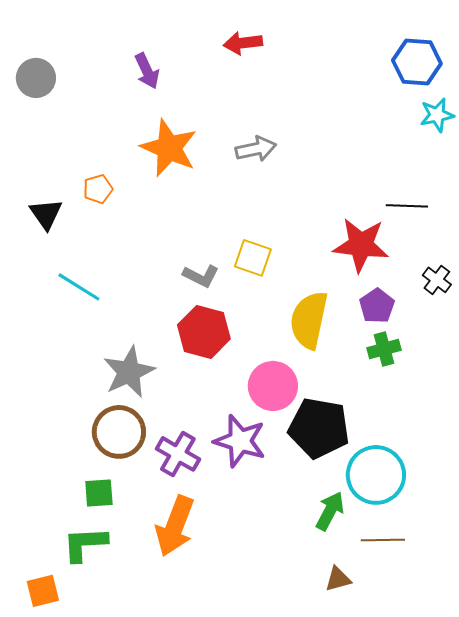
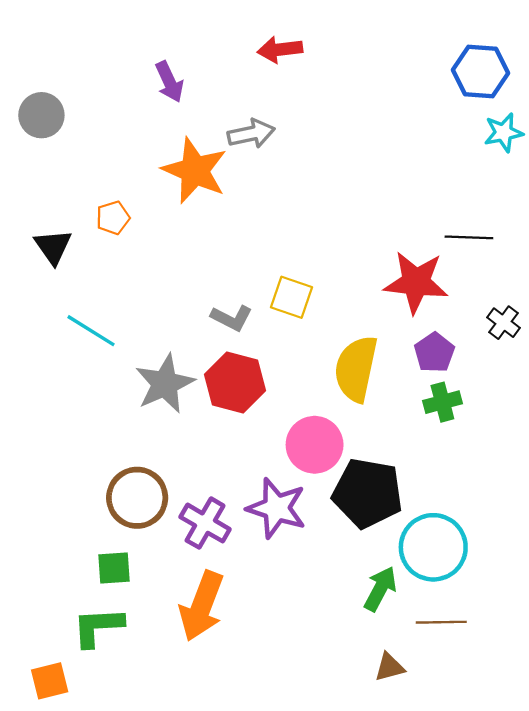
gray circle: (36, 78) -> (41, 115), moved
gray arrow: (256, 149) -> (251, 134), moved
gray star: (129, 372) -> (165, 384), moved

